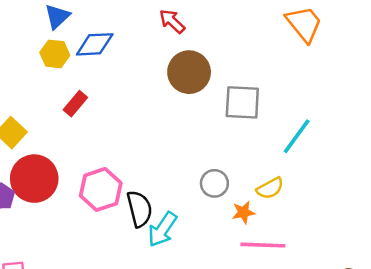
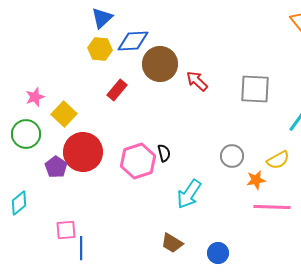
red arrow: (172, 21) -> (197, 81), moved
brown circle: (189, 72) -> (160, 64), moved
black semicircle: (139, 209) -> (164, 153), moved, size x0.6

